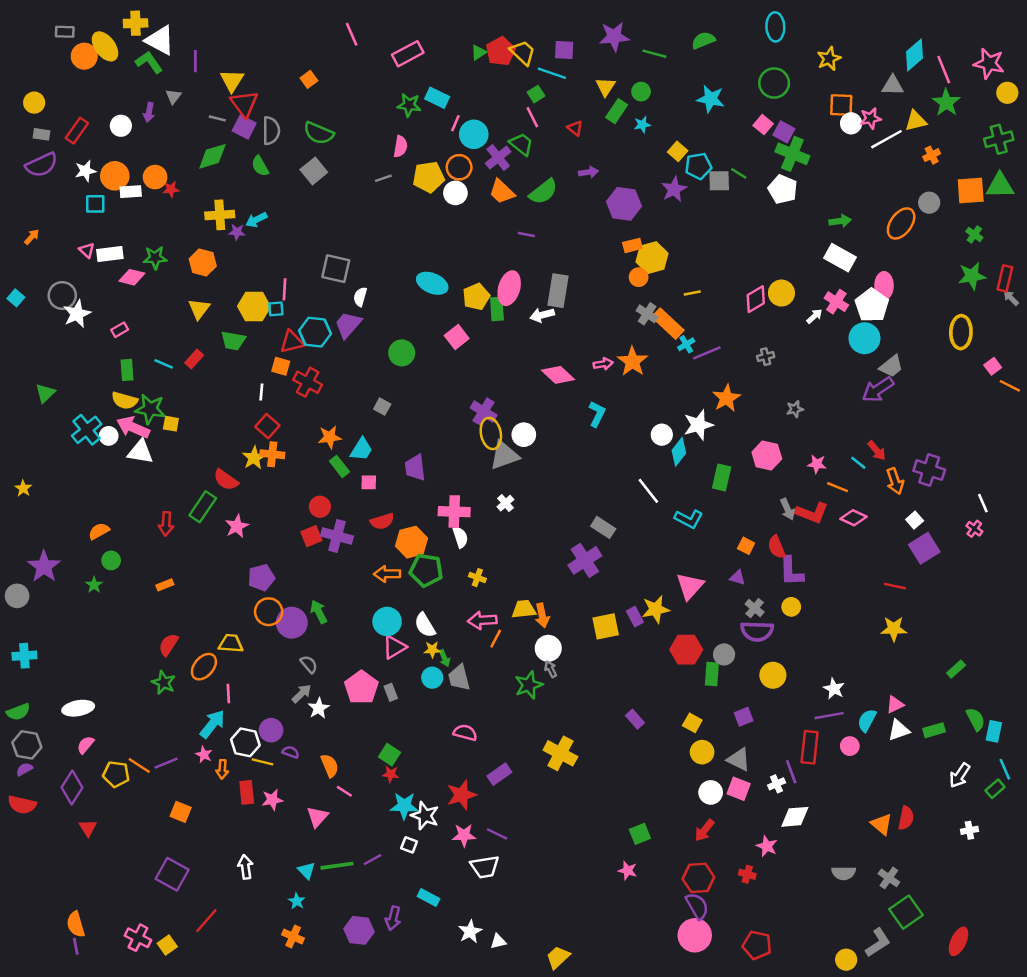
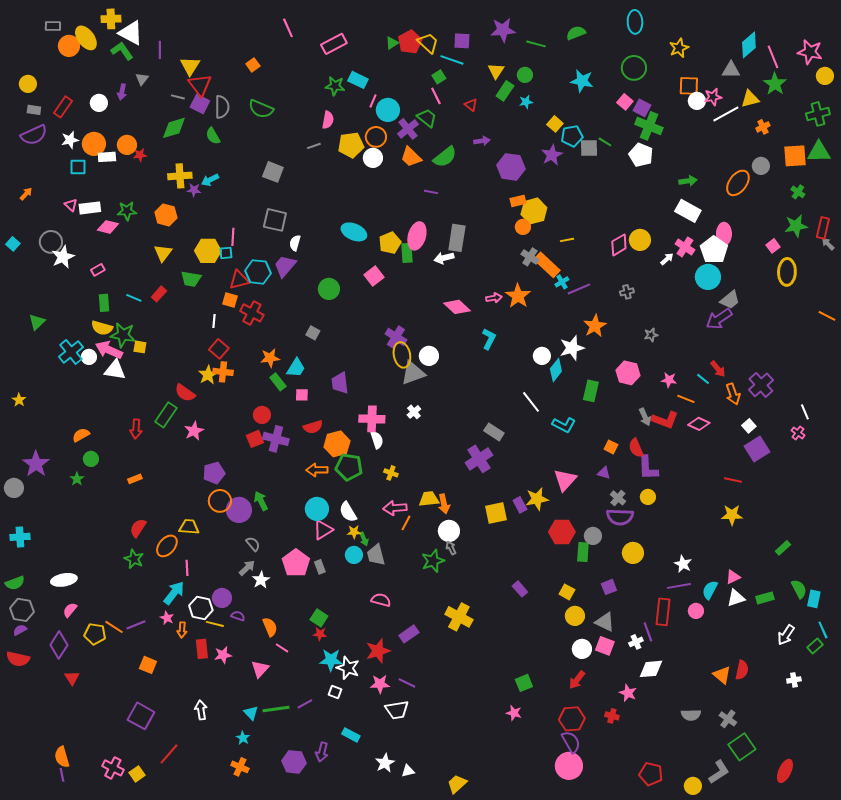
gray square: (314, 171) -> (273, 172), moved, turned -30
pink square: (993, 366) -> (773, 246), moved
purple cross: (929, 470) -> (761, 385), turned 30
red pentagon: (757, 945) -> (651, 774), moved

